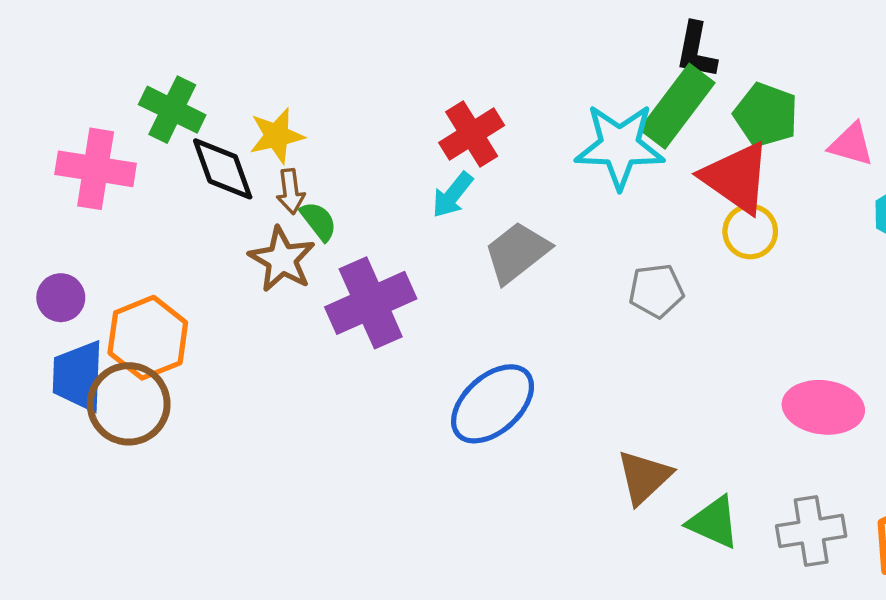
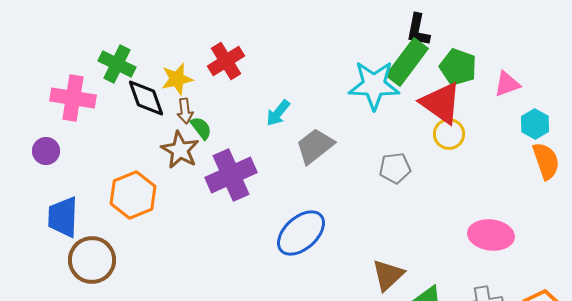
red cross: (472, 134) -> (226, 61), moved
pink triangle: (851, 144) -> (507, 84), turned -36
purple circle: (61, 298) -> (46, 151), moved
orange hexagon: (148, 338) -> (133, 195), moved
brown circle: (129, 404) -> (92, 260), moved

